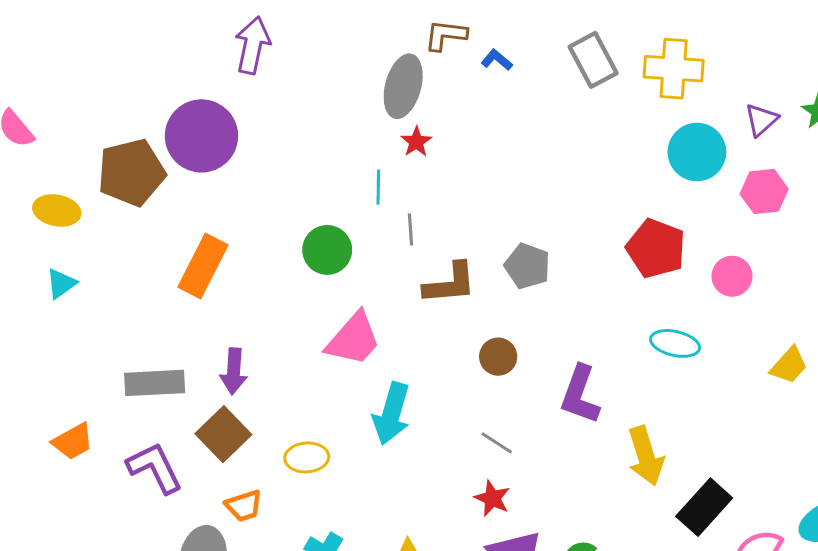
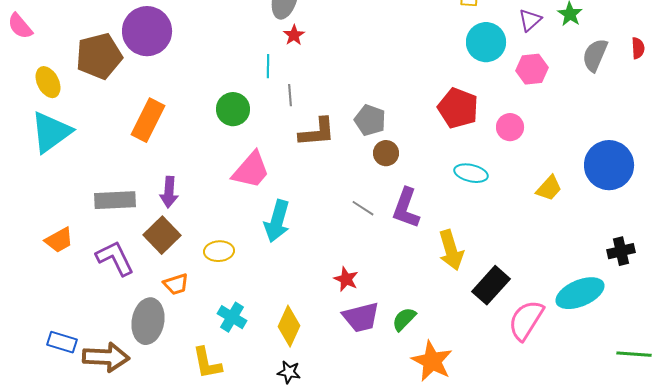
yellow ellipse: (57, 210) -> (48, 82), turned 52
cyan triangle: (61, 284) -> (51, 132), size x2.0
brown circle: (498, 357) -> (386, 153), moved
gray line: (497, 443) -> (363, 208), moved

